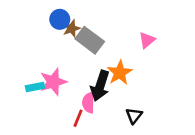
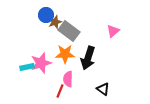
orange star: (120, 73) -> (65, 54), moved, turned 30
black arrow: (100, 86) -> (88, 58), moved
black triangle: (134, 116) -> (103, 89), turned -32

